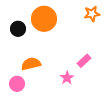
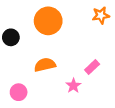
black circle: (18, 29) -> (11, 37), moved
orange semicircle: (31, 64) -> (45, 65), moved

